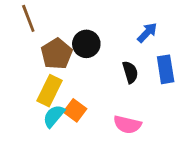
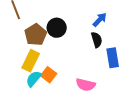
blue rectangle: (166, 69) -> (113, 58), moved
black semicircle: (130, 72) -> (97, 40), moved

